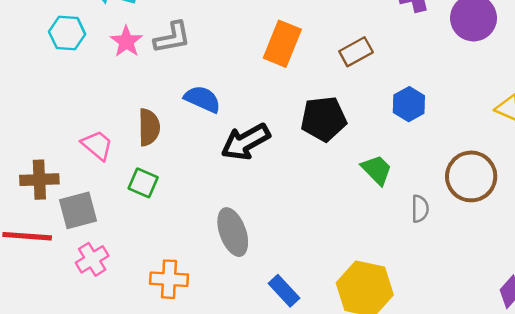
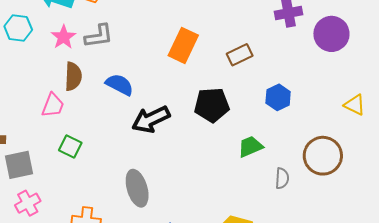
brown semicircle: (149, 127) -> (73, 76), moved
pink trapezoid: (97, 145) -> (53, 105), moved, turned 68
green trapezoid: (377, 170) -> (250, 147), turned -72

